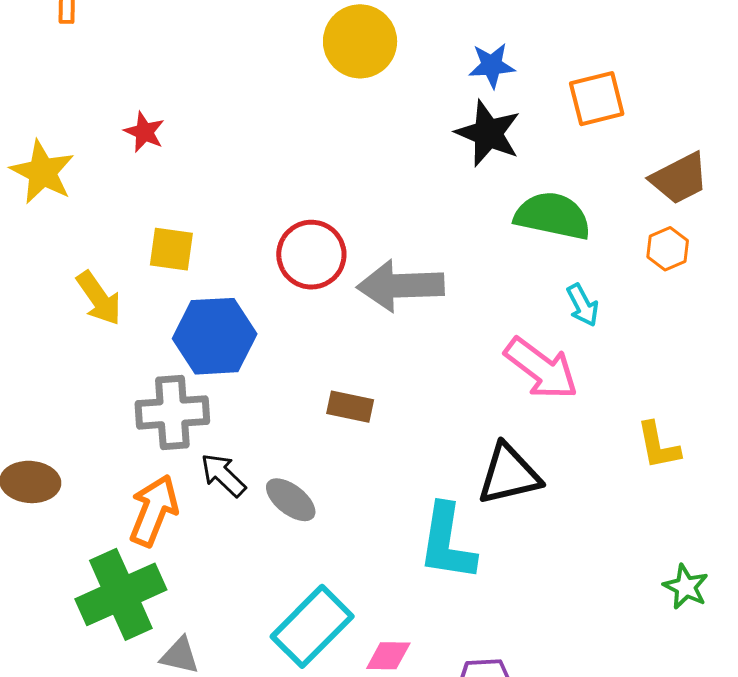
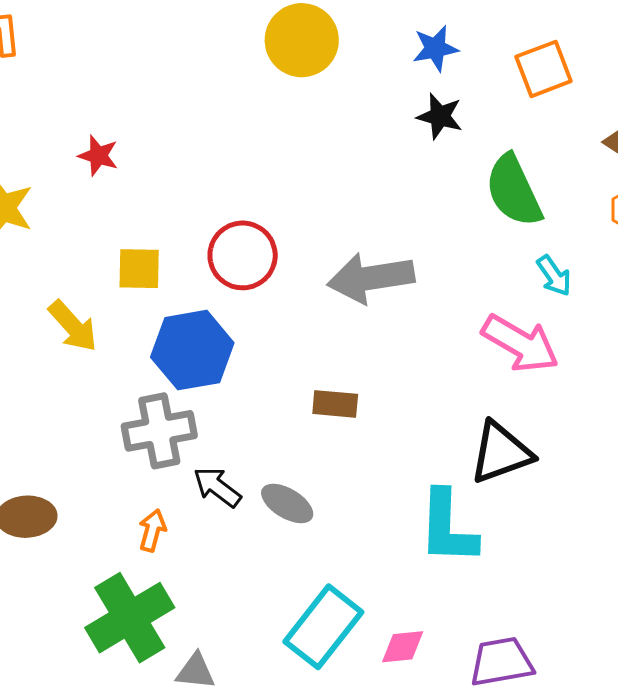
black star: (488, 133) -> (440, 116), size x0.7
green semicircle: (553, 216) -> (514, 191), turned -120
red circle: (311, 255) -> (243, 255), moved
orange arrow: (154, 510) -> (152, 530), size x0.6

